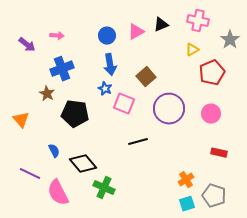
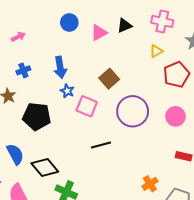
pink arrow: (57, 36) -> (18, 37), turned -32
blue circle: (107, 36) -> (69, 22), moved
blue arrow: (110, 65) -> (60, 67), moved
blue cross: (62, 69) -> (23, 70), size x0.6
blue semicircle: (54, 151) -> (15, 154), size x1.5

